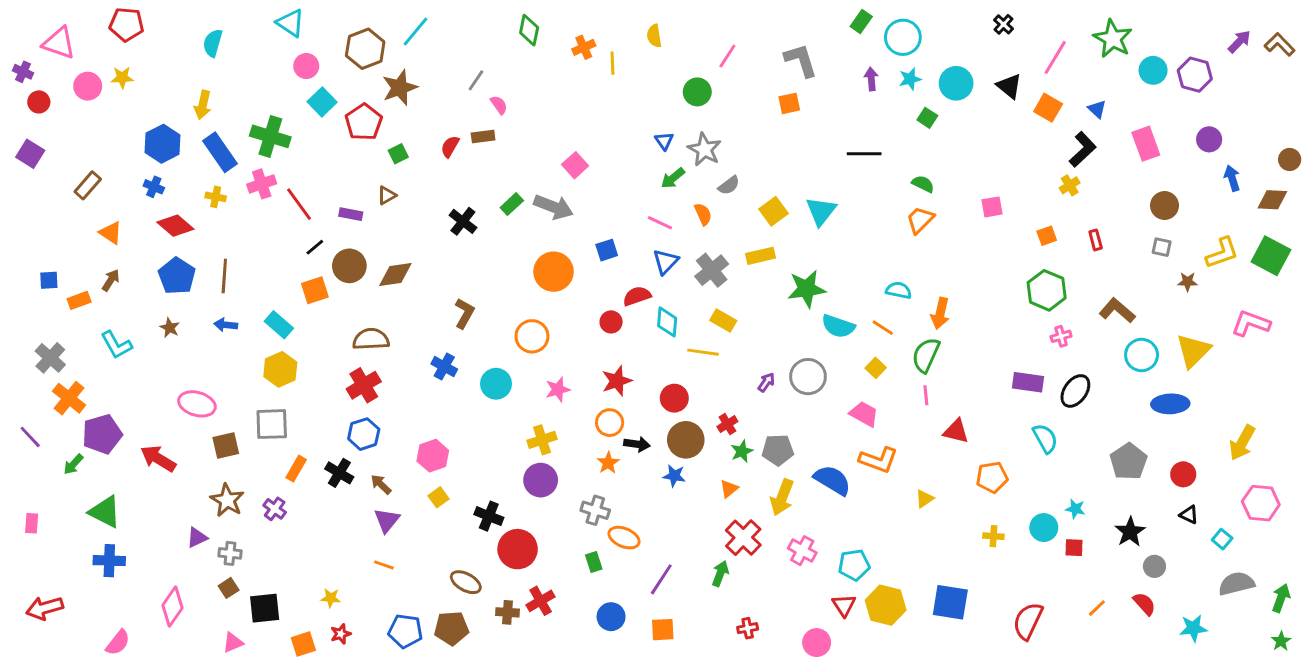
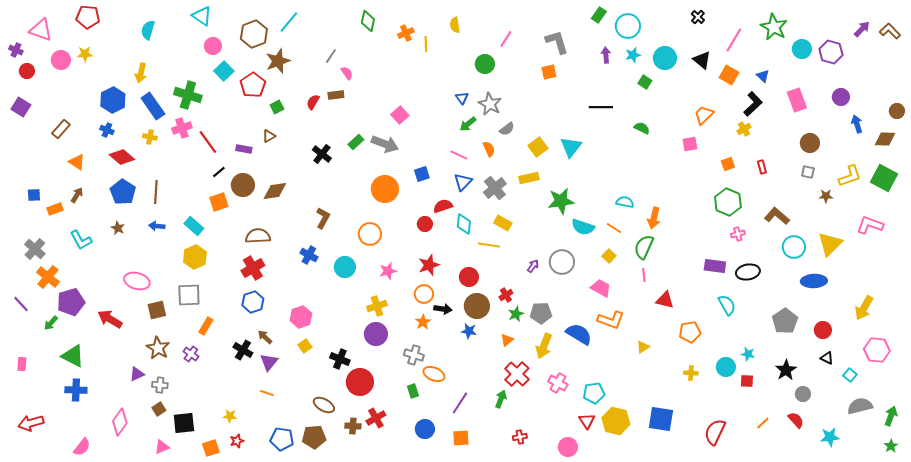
orange trapezoid: (920, 220) -> (704, 115), moved
black ellipse: (1075, 391) -> (748, 272), turned 45
black cross: (339, 473) -> (243, 350), moved

